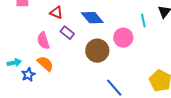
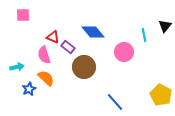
red triangle: (56, 13) -> (53, 37), moved
brown circle: (97, 51) -> (84, 67), moved
cyan arrow: (14, 63) -> (17, 67), moved

